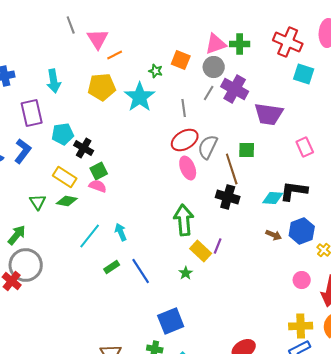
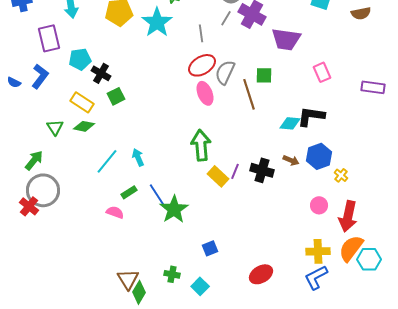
pink semicircle: (98, 186) -> (115, 212), moved
black cross: (228, 197) -> (262, 170), moved
green star: (186, 273) -> (174, 209), moved, size x2.0
blue square: (171, 321) -> (210, 248), moved, size x0.6

